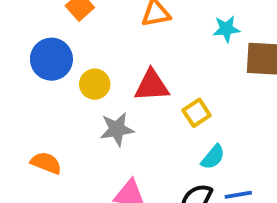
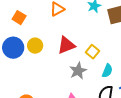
yellow circle: (95, 84) -> (35, 46), moved
gray star: (117, 129) -> (78, 71), moved

